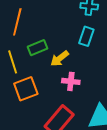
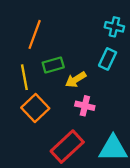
orange square: (26, 89) -> (35, 108), turned -30

